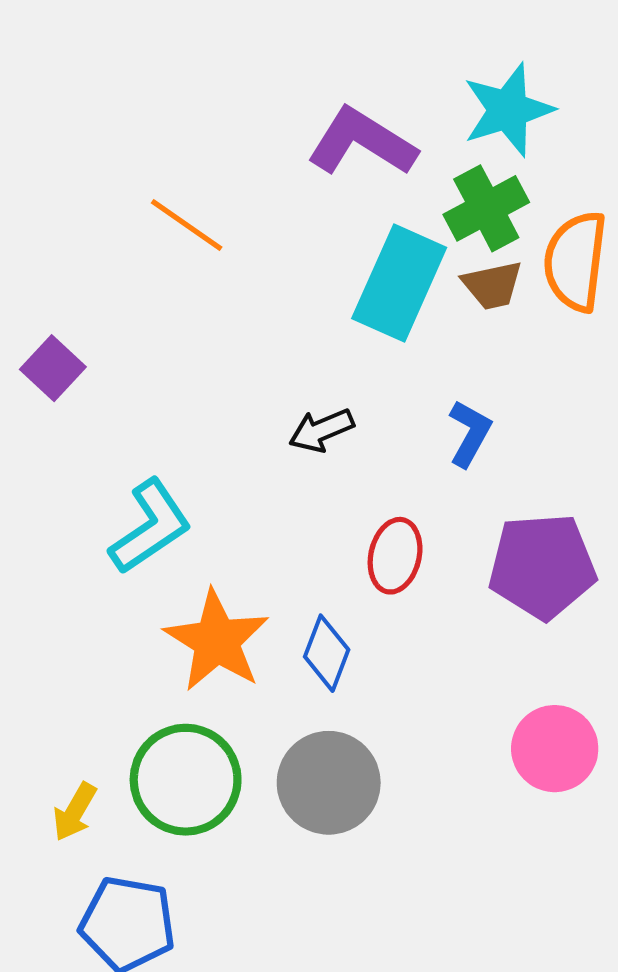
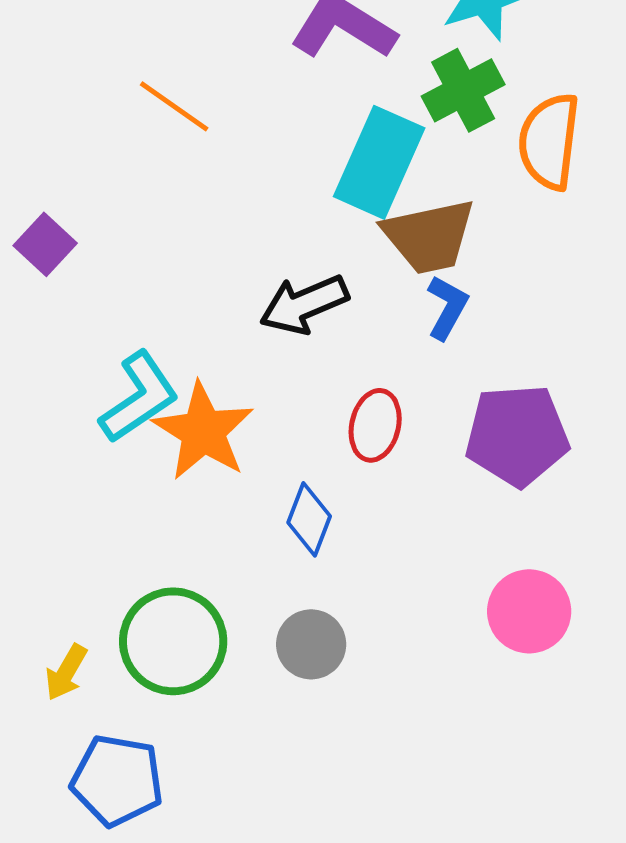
brown trapezoid: (492, 285) -> (429, 236), moved, size x1.6
black arrow: (321, 430) -> (304, 304), size x1.4
orange star: (217, 641) -> (203, 431), moved
gray circle: (329, 783) -> (311, 644), size x0.7

